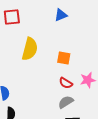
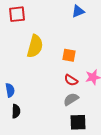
blue triangle: (61, 15) -> (78, 11), moved

